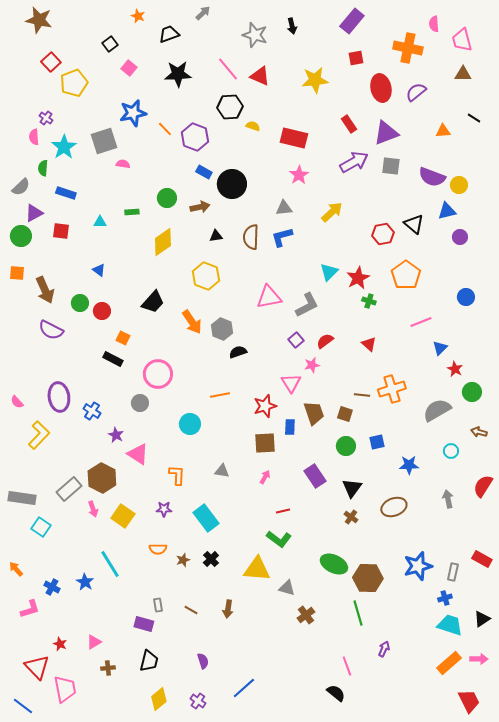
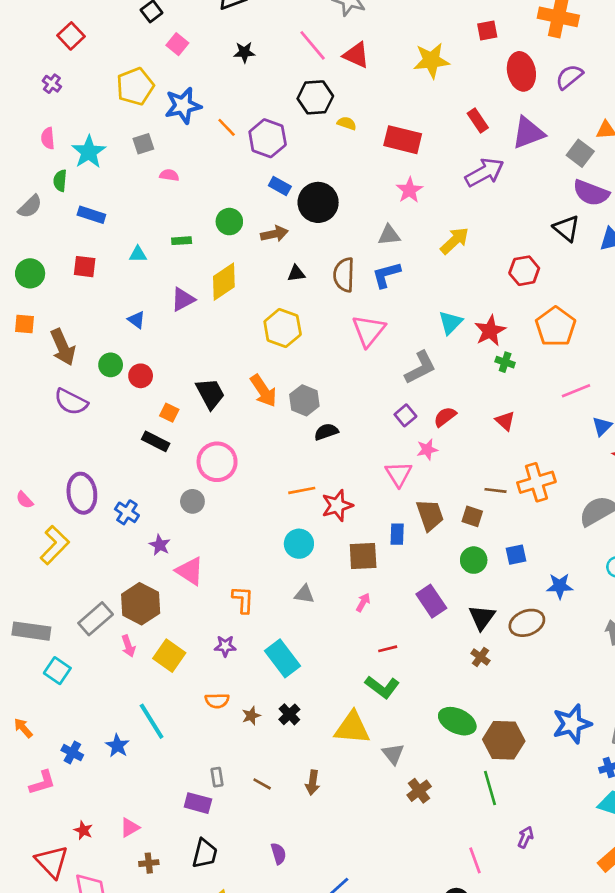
black star: (178, 74) -> (244, 52), size x0.6
yellow pentagon: (74, 83) -> (135, 86), moved
purple cross: (46, 118) -> (52, 84), moved
gray square: (104, 141) -> (143, 144), size x0.6
gray square: (391, 166) -> (580, 153), moved, turned 30
purple triangle: (34, 213) -> (183, 299), moved
black triangle: (414, 224) -> (566, 228), moved
pink triangle: (269, 297) -> (369, 331), moved, turned -40
black trapezoid: (153, 302) -> (210, 394), moved, turned -70
red star: (265, 406) -> (337, 505), moved
cyan circle: (190, 424) -> (299, 544), moved
brown ellipse: (394, 507) -> (527, 623), moved
gray triangle: (287, 588) -> (393, 754), turned 36

